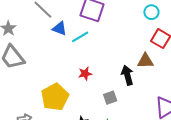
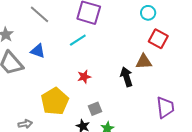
blue triangle: (59, 28) -> (38, 51), moved
gray square: (110, 98) -> (95, 109), moved

